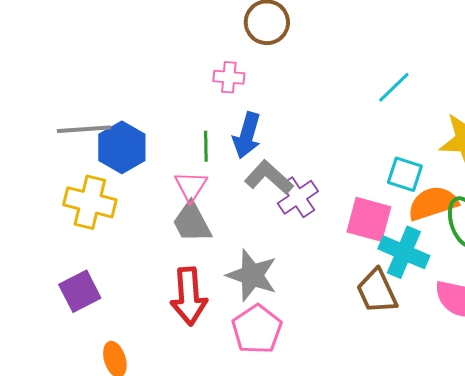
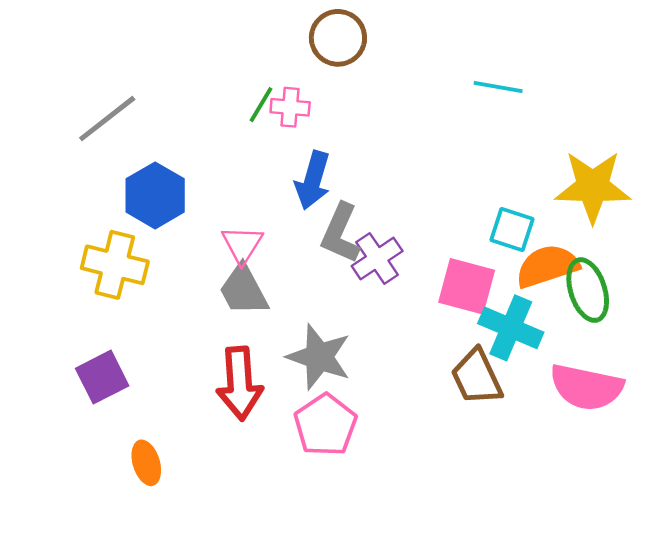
cyan line: (394, 87) -> (498, 87), moved, turned 54
gray line: (84, 129) -> (107, 119), moved, turned -34
green line: (206, 146) -> (261, 105), moved, turned 32
gray L-shape: (269, 177) -> (340, 233), turned -108

